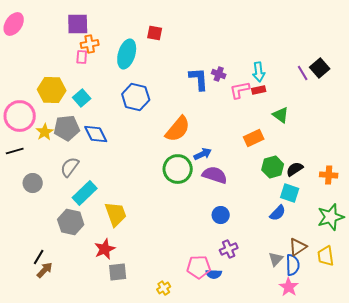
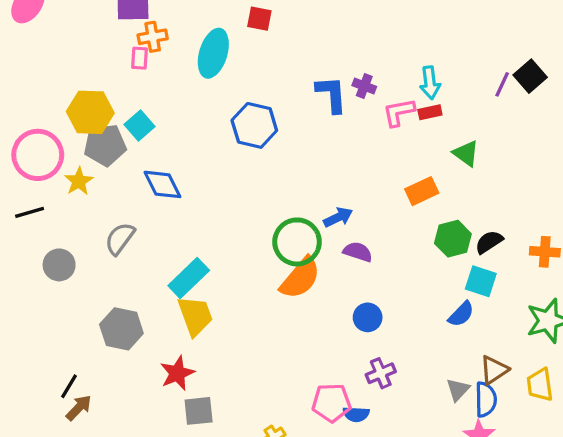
purple line: (303, 73) -> (502, 84), turned 56
blue hexagon: (136, 97) -> (254, 125), moved
gray pentagon: (67, 128) -> (105, 145), moved
orange semicircle: (178, 129) -> (300, 278), moved
purple semicircle: (215, 175) -> (358, 252), size x0.7
cyan rectangle: (85, 193) -> (189, 278), moved

